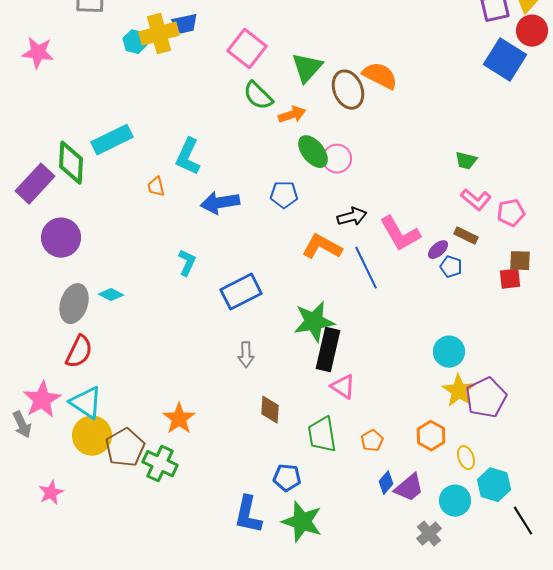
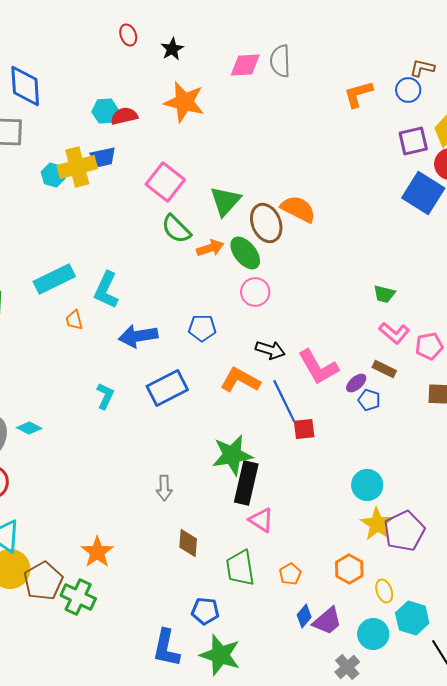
cyan rectangle: (112, 140) -> (54, 279), moved
green ellipse: (313, 152) -> (245, 253), moved
black arrow: (352, 217) -> (270, 350), turned 32
red square: (510, 279) -> (304, 429), moved
blue rectangle: (241, 292) -> (167, 388), moved

